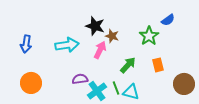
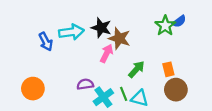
brown star: (112, 36) -> (119, 38), size x1.5
green star: (149, 36) -> (165, 26), moved
blue arrow: (26, 44) -> (46, 42), moved, turned -36
cyan arrow: (67, 45) -> (71, 32), moved
brown circle: (184, 84) -> (176, 90), moved

